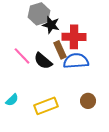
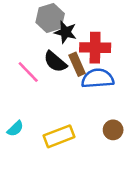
black semicircle: (43, 61) -> (55, 62), moved

